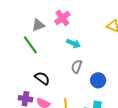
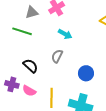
green line: (30, 45) -> (22, 31), turned -42
gray semicircle: (77, 67) -> (57, 56), moved

